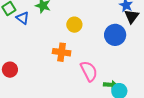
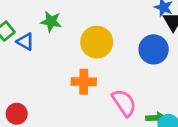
yellow circle: (74, 25) -> (97, 42), size x1.5

